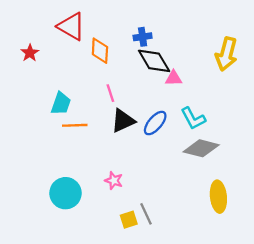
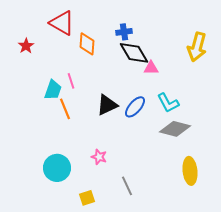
pink line: (110, 93) -> (71, 81), moved
orange line: (75, 125) -> (65, 109), turned 70
yellow square: (129, 220) -> (87, 198), moved

